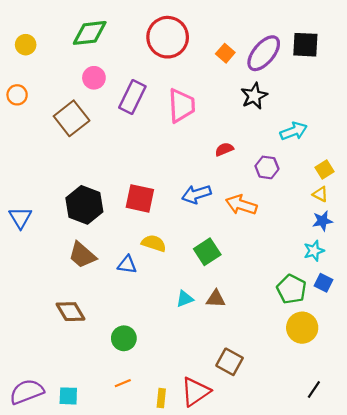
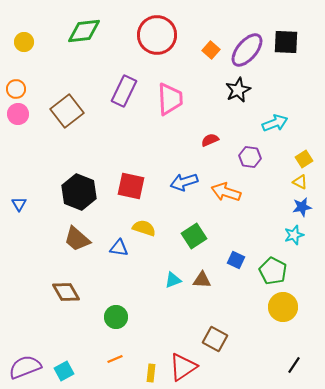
pink circle: (94, 78) -> (18, 114), moved
blue triangle: (20, 218) -> (19, 204), size x0.7
blue square: (324, 283) -> (236, 260), moved
cyan square: (68, 396) -> (64, 371), turned -30

